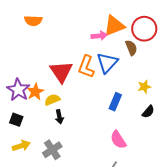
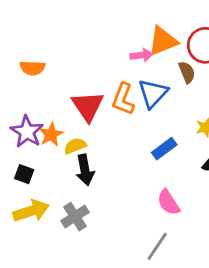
orange semicircle: (33, 21) -> (33, 68), moved
blue rectangle: (115, 102) -> (164, 149), turned 30
black arrow: (59, 117) -> (85, 170), size x1.5
yellow arrow: (21, 146) -> (31, 211), size x1.4

